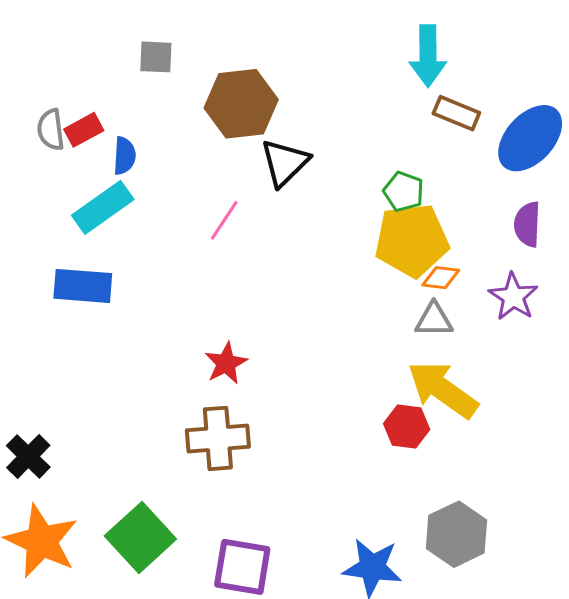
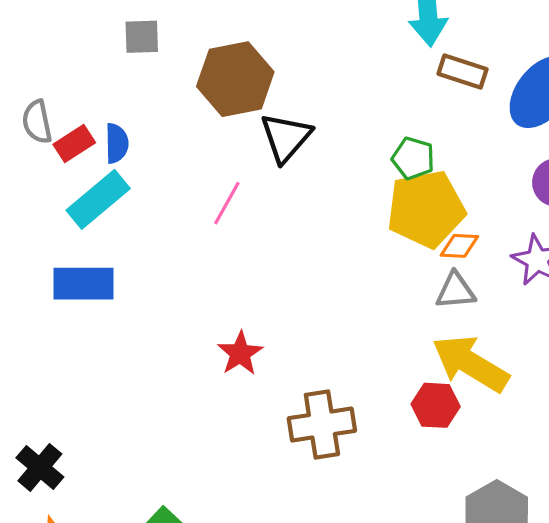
red rectangle: (84, 130) -> (74, 143), moved
brown cross: (218, 438) -> (322, 425), moved

